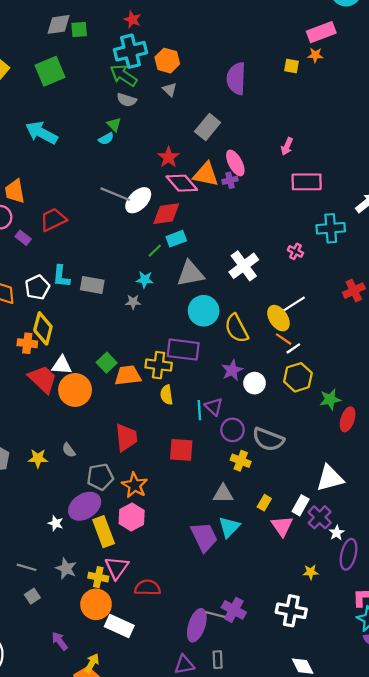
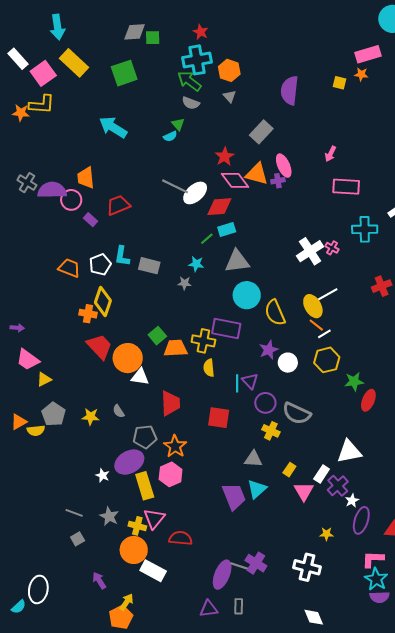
white cross: (244, 266) -> (310, 251), moved
white triangle: (62, 365) -> (140, 377), moved

